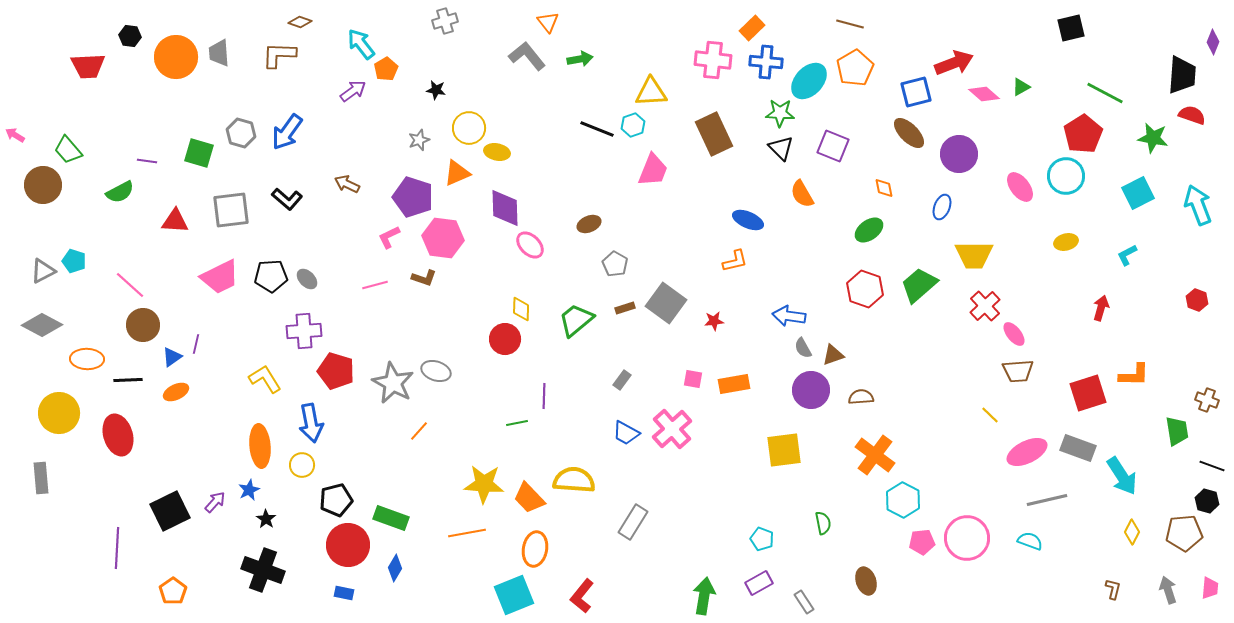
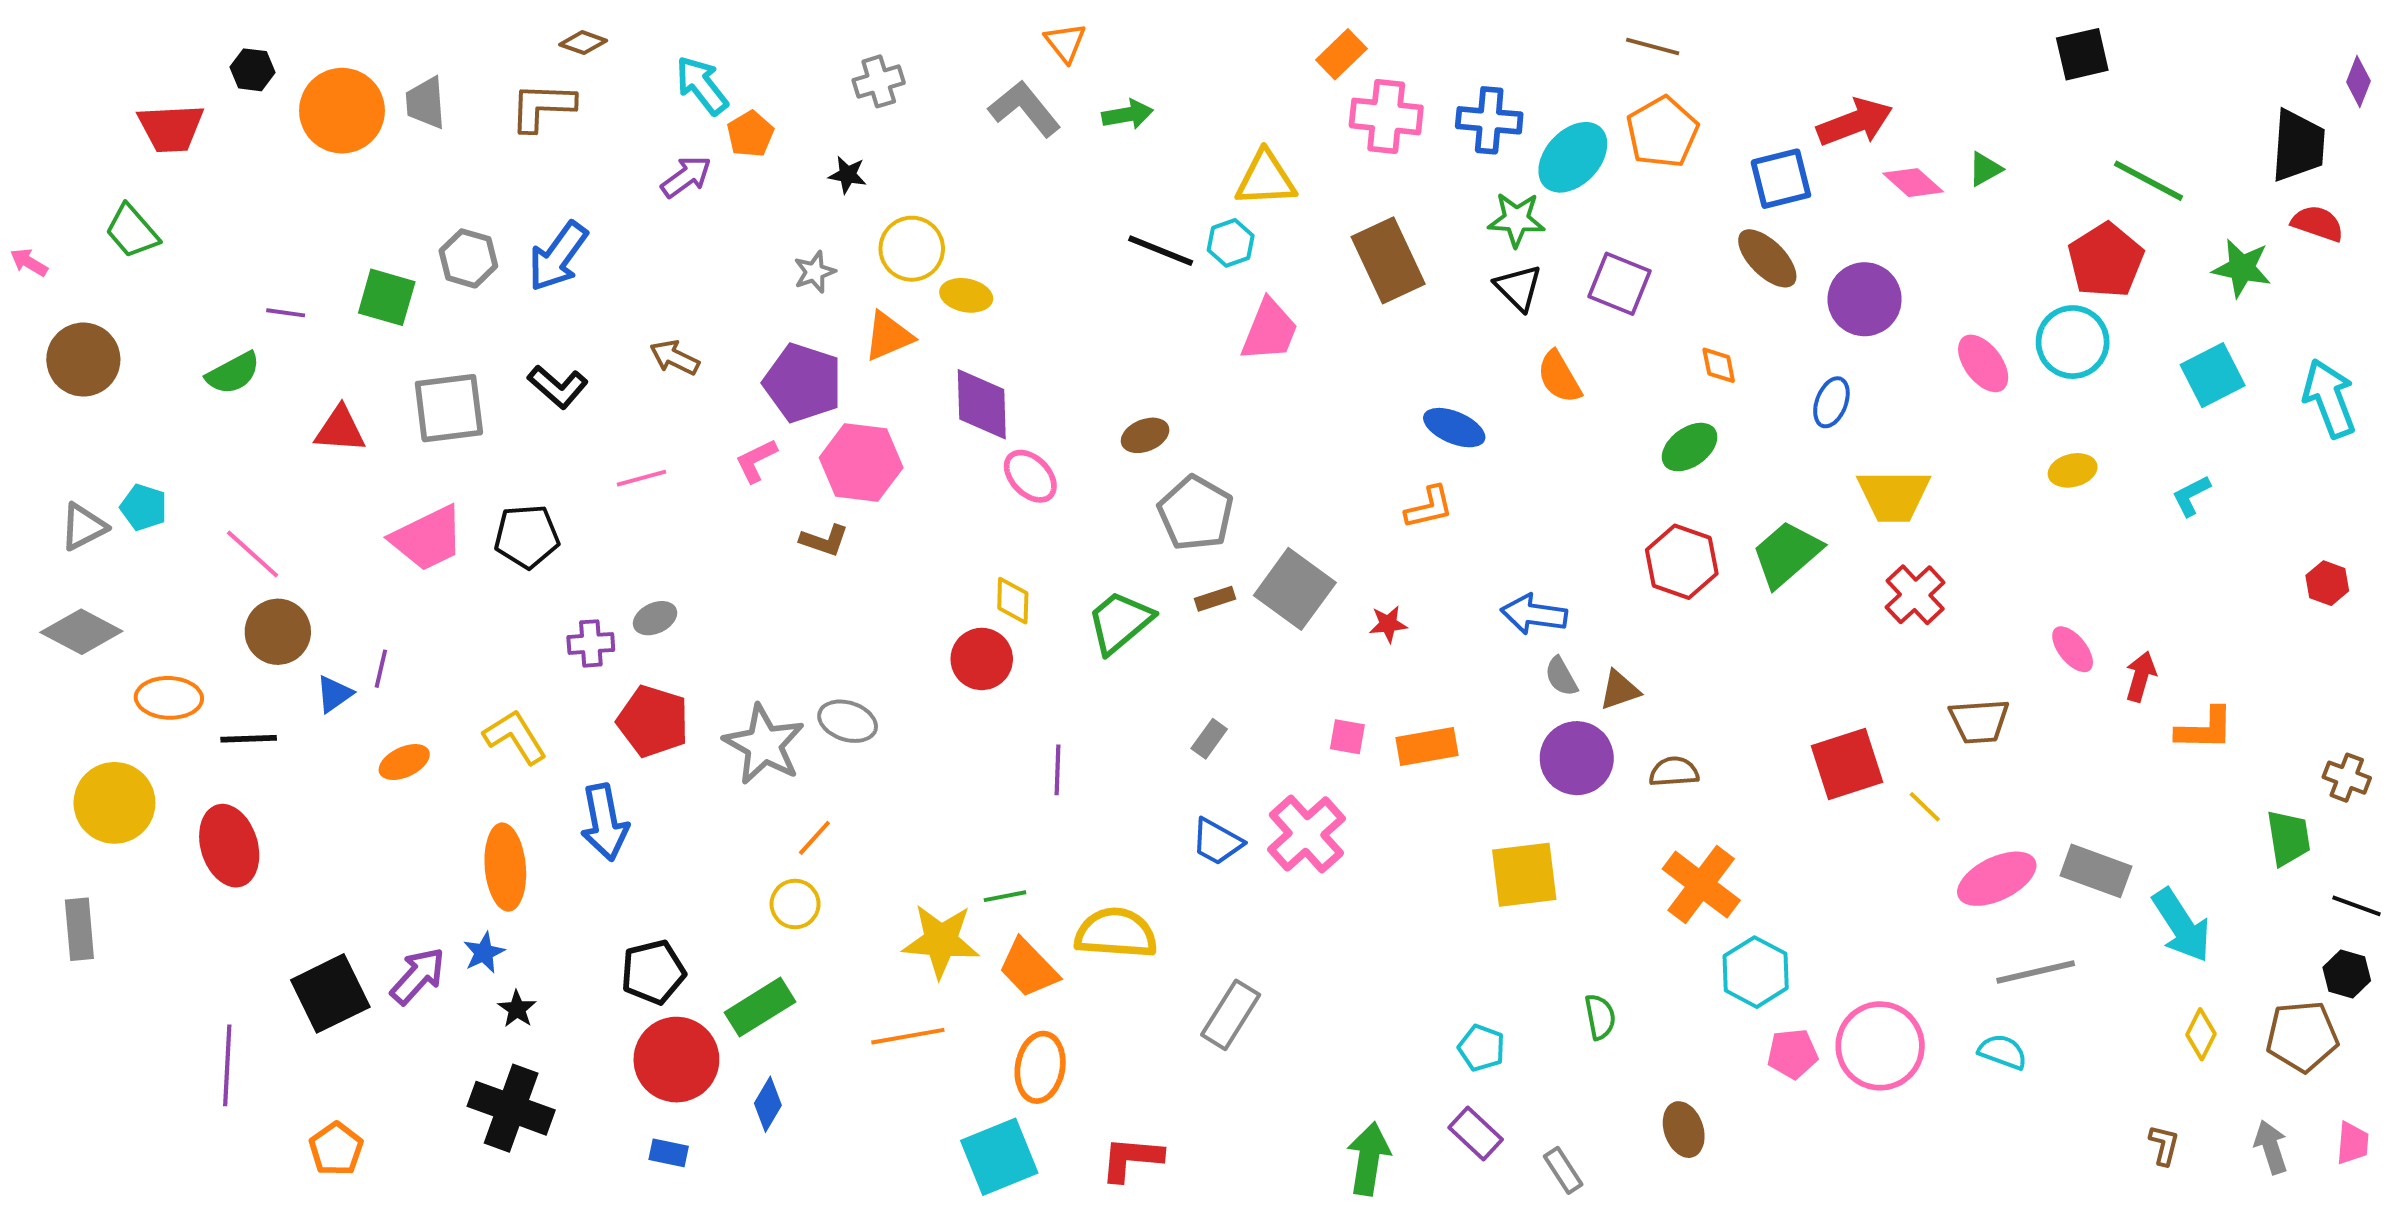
gray cross: (445, 21) -> (879, 81), moved
orange rectangle: (752, 28) -> (1341, 54), moved
green trapezoid: (68, 150) -> (132, 231), moved
gray pentagon: (615, 264) -> (1196, 513), size x1.5
gray ellipse: (307, 279) -> (655, 618), moved, turned -70
pink line: (375, 285) -> (641, 478), moved
red arrow: (1101, 308) -> (2141, 676), moved
purple cross: (304, 331) -> (591, 643), size x0.7
pink ellipse: (1014, 334) -> (2073, 649), moved
orange ellipse: (176, 392) -> (404, 762), moved
red square: (1088, 393) -> (1847, 764), moved
green line: (517, 423) -> (1005, 896), moved
yellow circle: (302, 465) -> (795, 904), moved
purple arrow: (215, 502) -> (418, 976), size x1.4
green rectangle: (391, 518) -> (760, 1007), turned -52
purple rectangle: (759, 583) -> (1476, 1133), turned 72
red L-shape: (582, 596) -> (1131, 1159), turned 56

